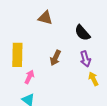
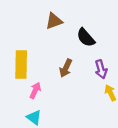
brown triangle: (45, 18) -> (54, 21), turned -35
black semicircle: (82, 33) -> (86, 38), moved

